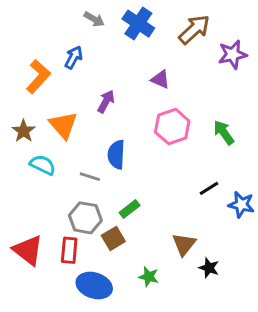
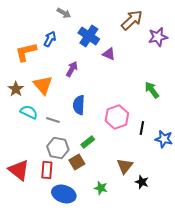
blue cross: (138, 24) -> (89, 36), moved
orange L-shape: (38, 77) -> (26, 52), turned -145
pink hexagon: (172, 127) -> (117, 117), moved
gray line: (90, 177) -> (53, 120), moved
black line: (209, 188) -> (142, 128), turned -48

